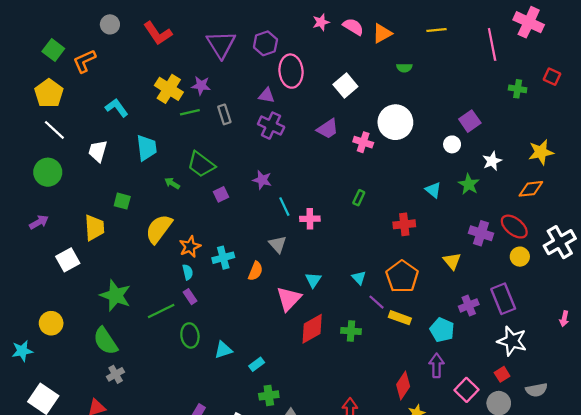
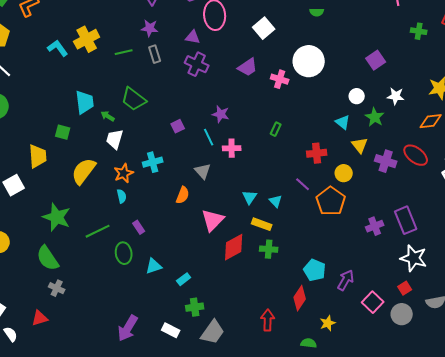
purple star: (201, 86) -> (150, 28), moved
yellow cross: (169, 89) -> (87, 39), moved, turned 30
white circle: (452, 144) -> (357, 96), moved
cyan trapezoid: (147, 148) -> (85, 102), moved
white trapezoid: (98, 151) -> (115, 139), moved
white star: (492, 161) -> (396, 96), turned 30
purple star: (262, 180) -> (221, 114), moved
purple square: (221, 194) -> (178, 126), moved
yellow semicircle: (159, 229) -> (84, 171), moved
yellow circle: (520, 257) -> (344, 173), moved
cyan cross: (223, 258) -> (153, 162), moved
yellow triangle: (452, 261) -> (360, 145), moved
orange pentagon: (402, 277) -> (331, 201), moved
cyan triangle: (313, 280) -> (250, 197), moved
purple rectangle: (190, 297) -> (139, 227), moved
purple line: (377, 302) -> (303, 184), moved
yellow rectangle: (400, 318) -> (262, 224), moved
cyan pentagon: (442, 330) -> (315, 270), moved
purple arrow: (437, 365) -> (346, 280), turned 30
gray cross: (116, 374) -> (57, 288), turned -35
red diamond: (403, 385) -> (300, 298), moved

